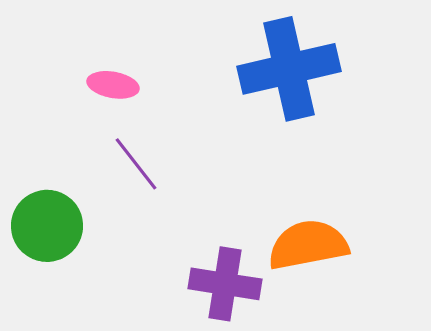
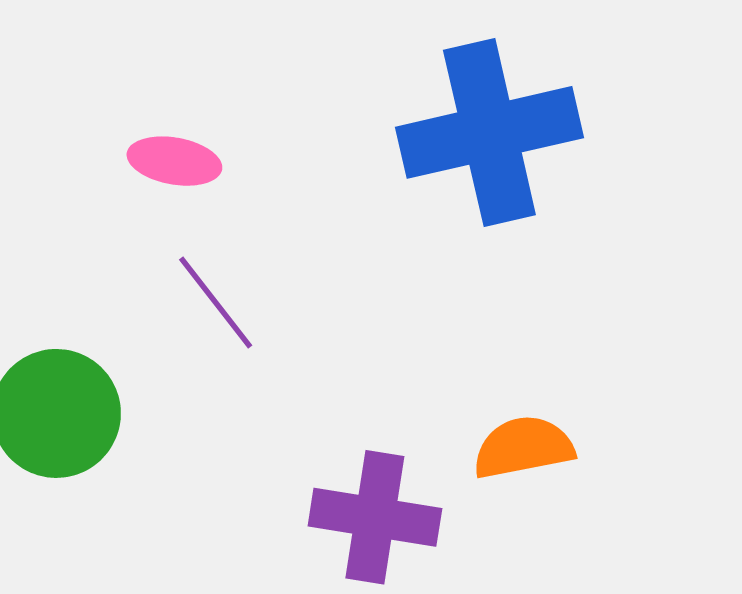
orange semicircle: (308, 245) -> (523, 447), size x0.7

